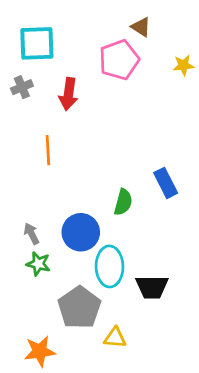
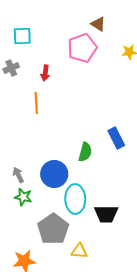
cyan square: (37, 43) -> (22, 36), size x0.7
red arrow: (68, 94) -> (45, 73), size x0.7
orange line: (48, 150) -> (36, 103), moved

